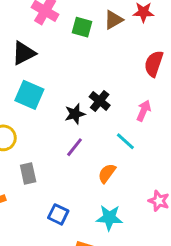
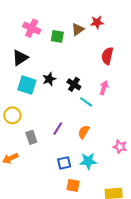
black star: (75, 114) -> (49, 79), moved
cyan line: (125, 141) -> (86, 102), moved
purple line: (74, 147) -> (58, 129), moved
blue square: (58, 214) -> (64, 163), moved, turned -32

